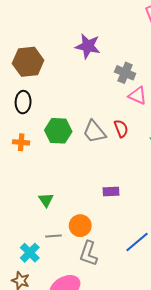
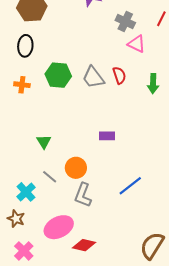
gray line: (53, 236) -> (50, 177), turned 42

